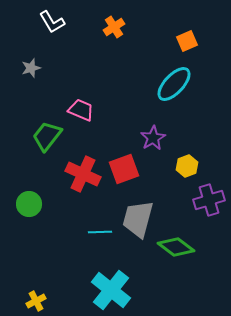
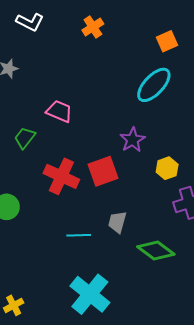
white L-shape: (52, 22) -> (30, 22), turned -32
green trapezoid: (47, 136) -> (25, 138), size x0.7
gray trapezoid: (138, 219) -> (117, 222), size x0.6

